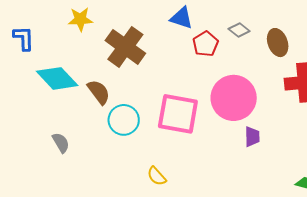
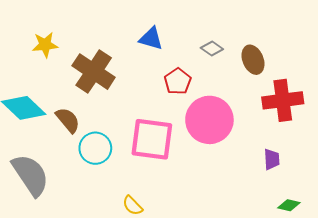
red pentagon: (206, 44) -> (178, 81), moved
purple trapezoid: (252, 137) -> (272, 159), moved
gray semicircle: (61, 143) -> (30, 175), size x2.0

